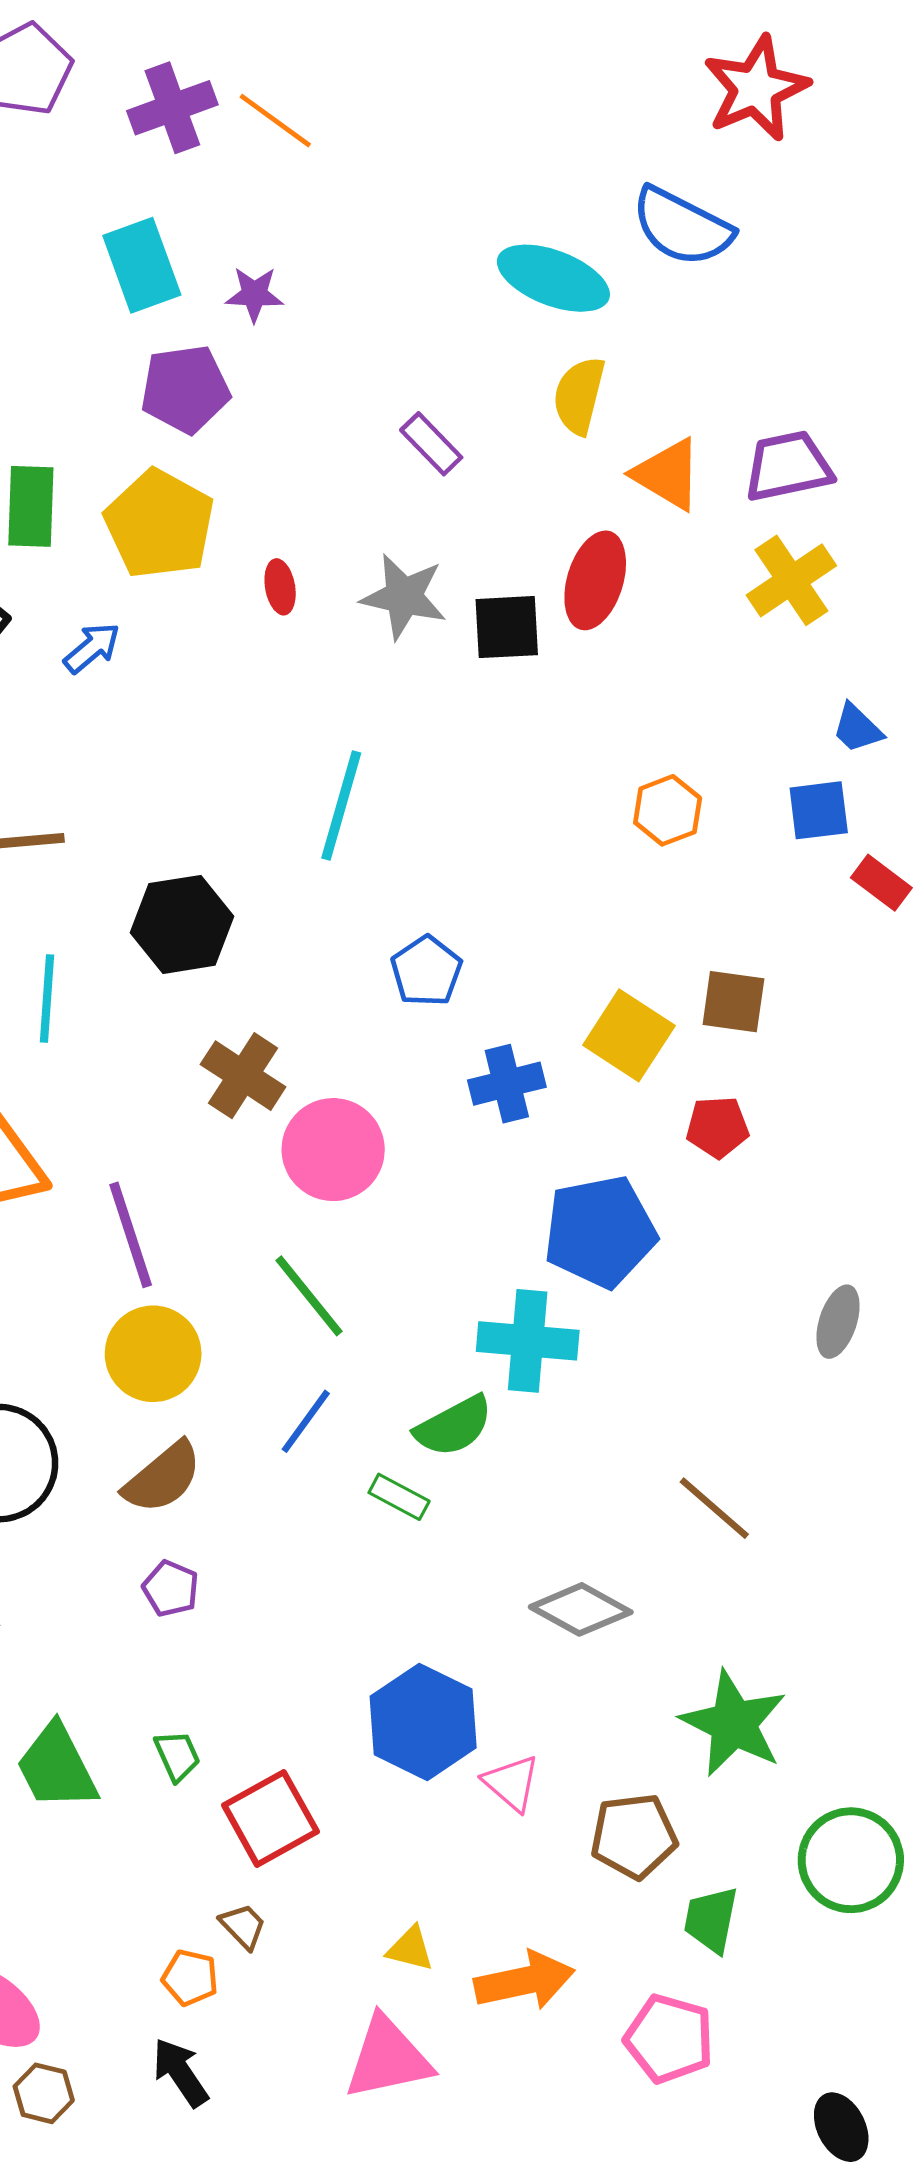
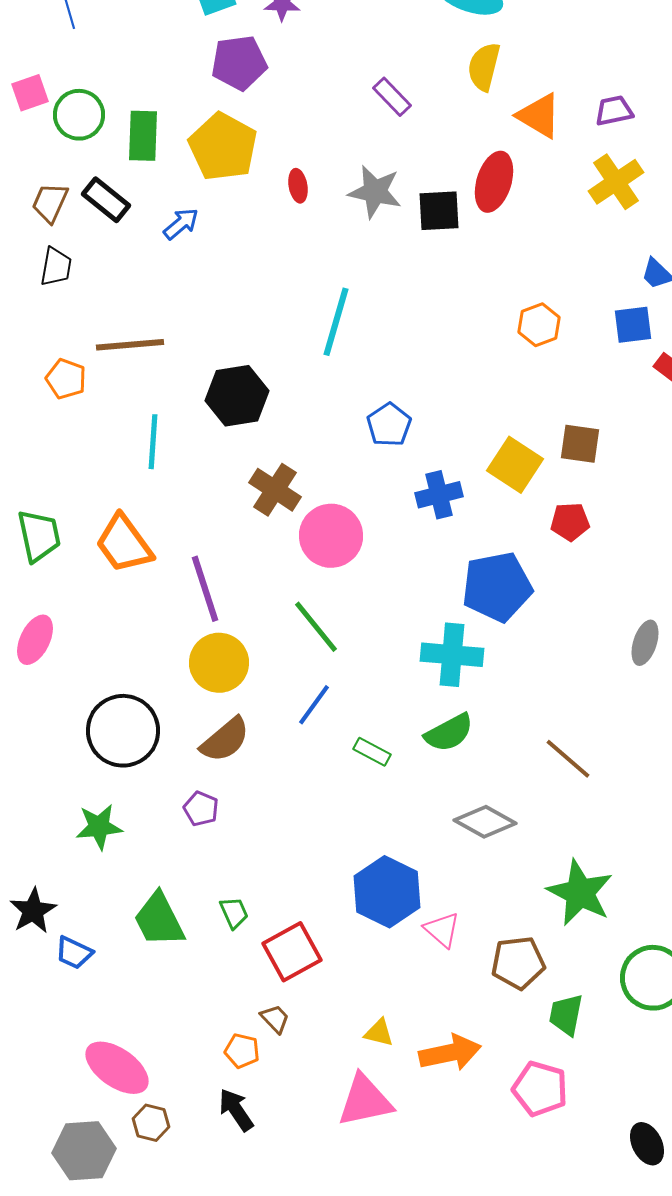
purple trapezoid: (788, 466) -> (614, 111), size x0.7
green semicircle: (454, 1426) -> (449, 733), moved
purple pentagon: (171, 1589) -> (201, 809), moved

